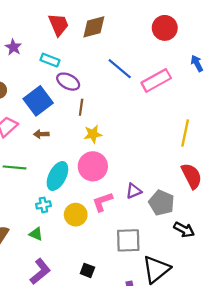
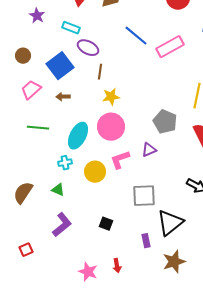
gray pentagon: (162, 203) -> (165, 122), moved

